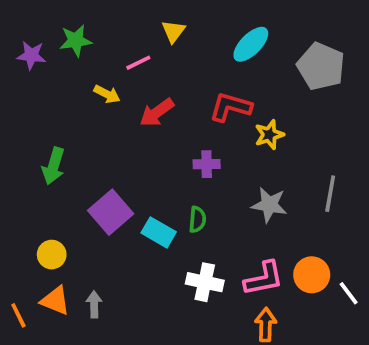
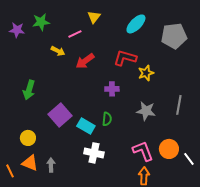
gray pentagon: (321, 66) -> (174, 36), turned -30
pink L-shape: (264, 278) -> (143, 151), turned -100
white cross: (205, 282) -> (94, 153), moved

